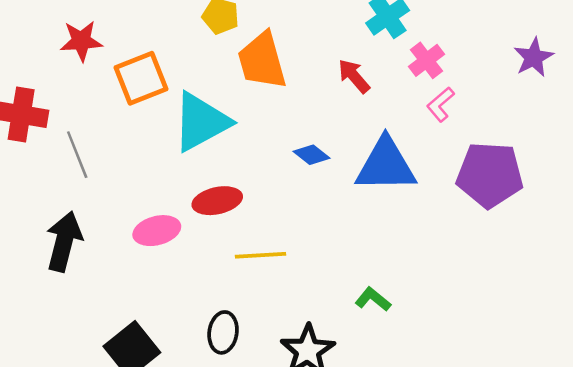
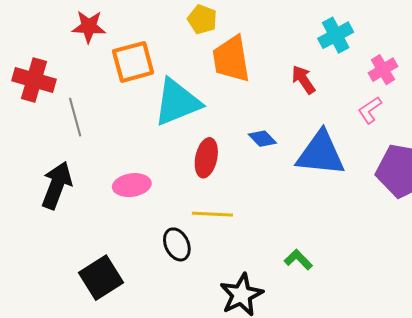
pink cross: (427, 60) -> (383, 70), moved
red ellipse: (217, 201) -> (206, 158), moved, turned -72
black ellipse: (223, 332) -> (177, 244), moved, turned -40

